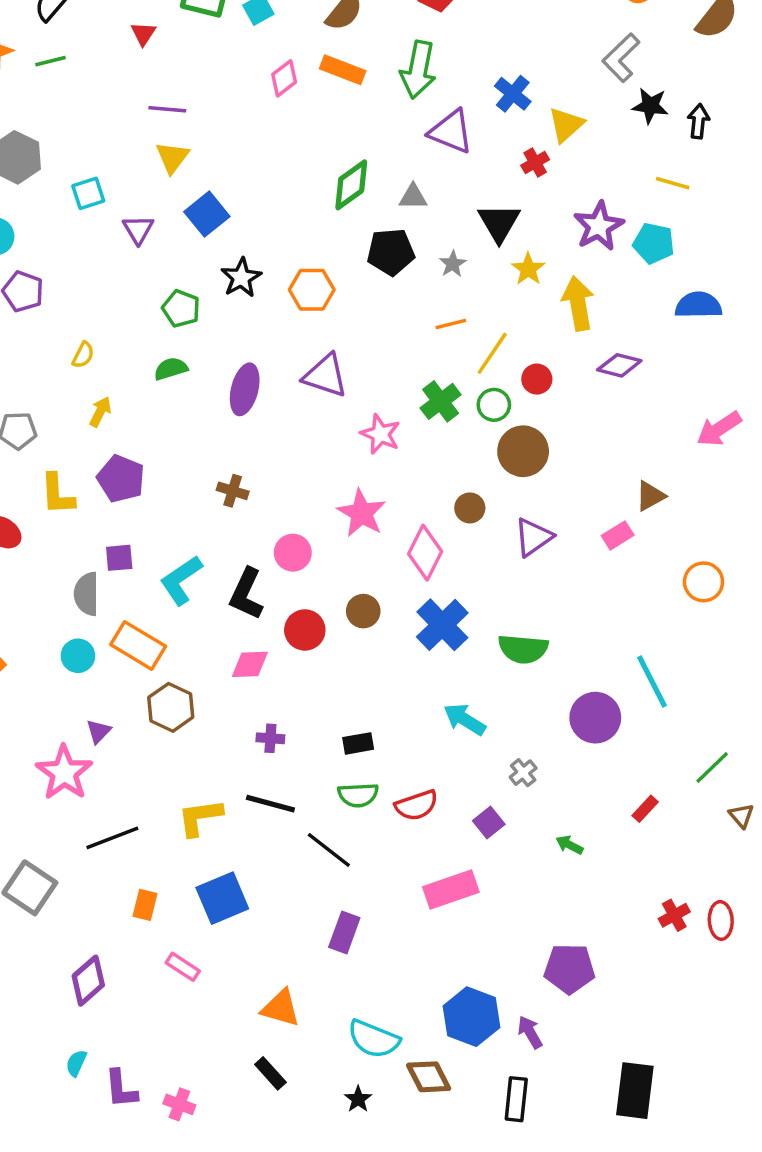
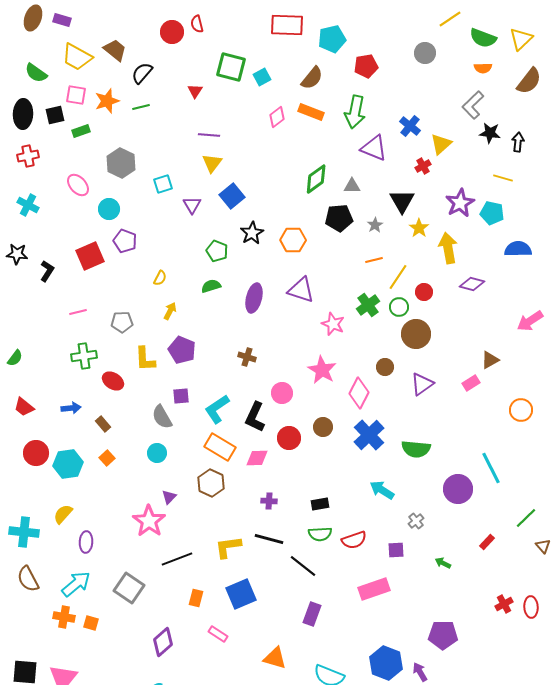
gray semicircle: (87, 594) -> (162, 417), turned -30
orange rectangle: (138, 645) -> (220, 447), moved
purple square: (489, 822) -> (396, 550), turned 36

